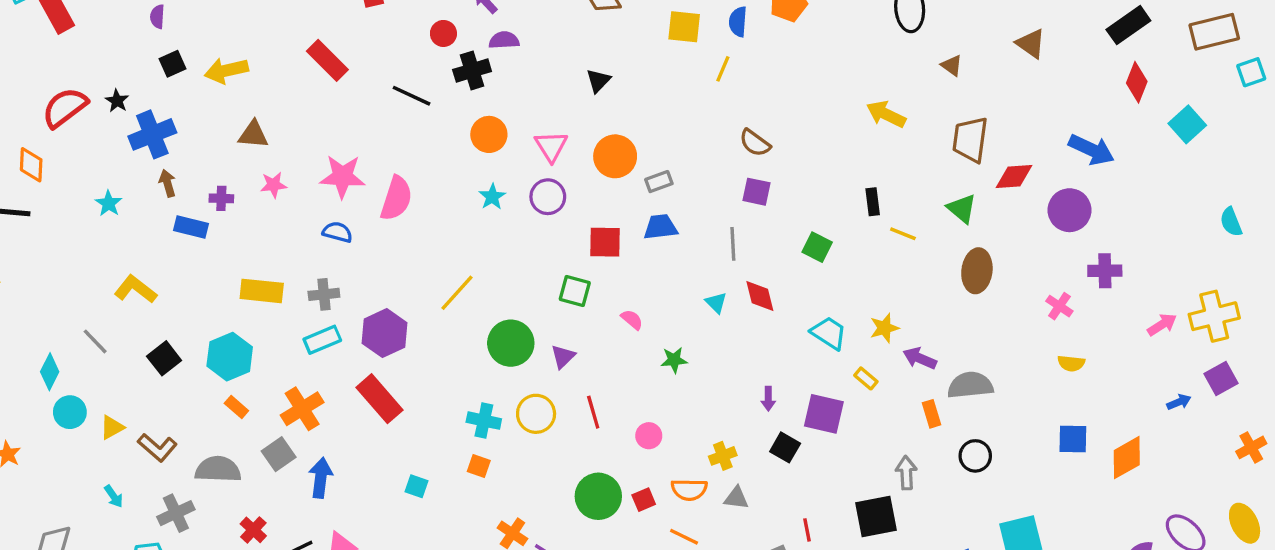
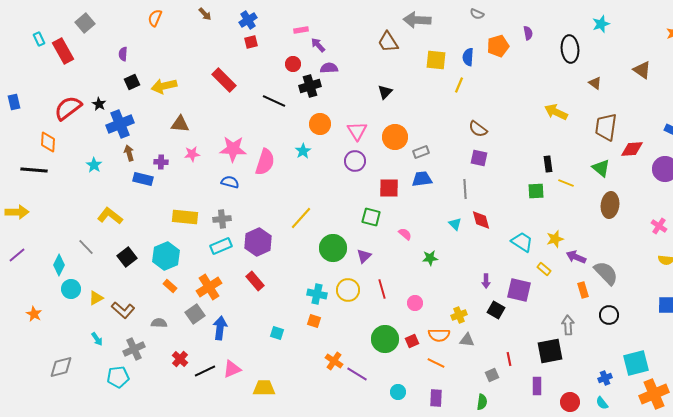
cyan star: (492, 197) -> (303, 151), moved
green square: (817, 247) -> (536, 191), moved, turned -30
gray semicircle: (970, 385) -> (606, 273), turned 52
red rectangle: (380, 399) -> (255, 281), size x0.7
gray semicircle: (218, 469) -> (159, 323), size x0.6

